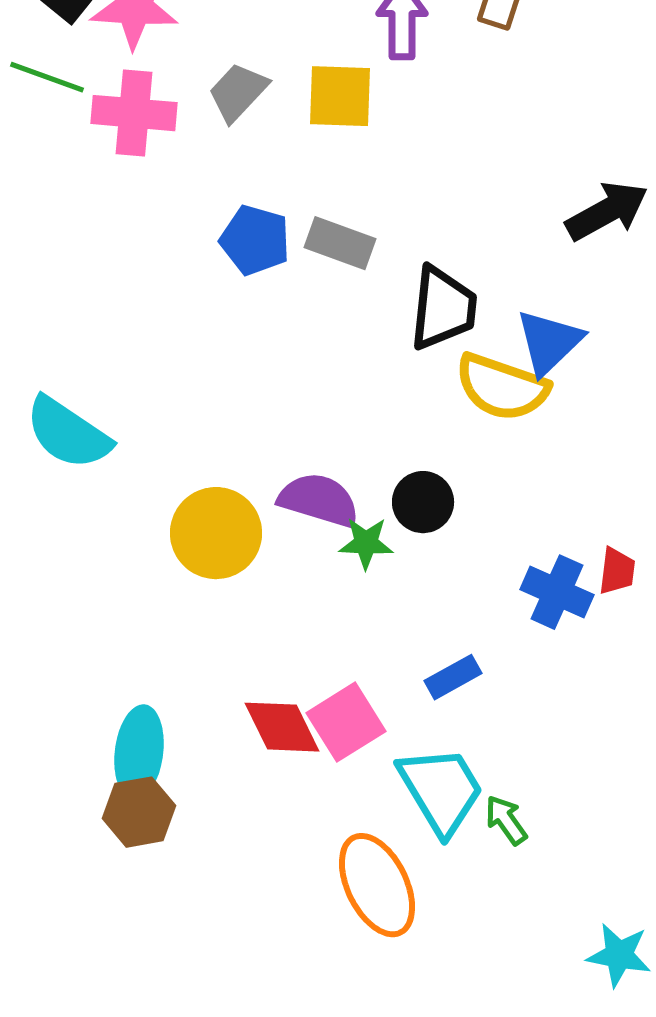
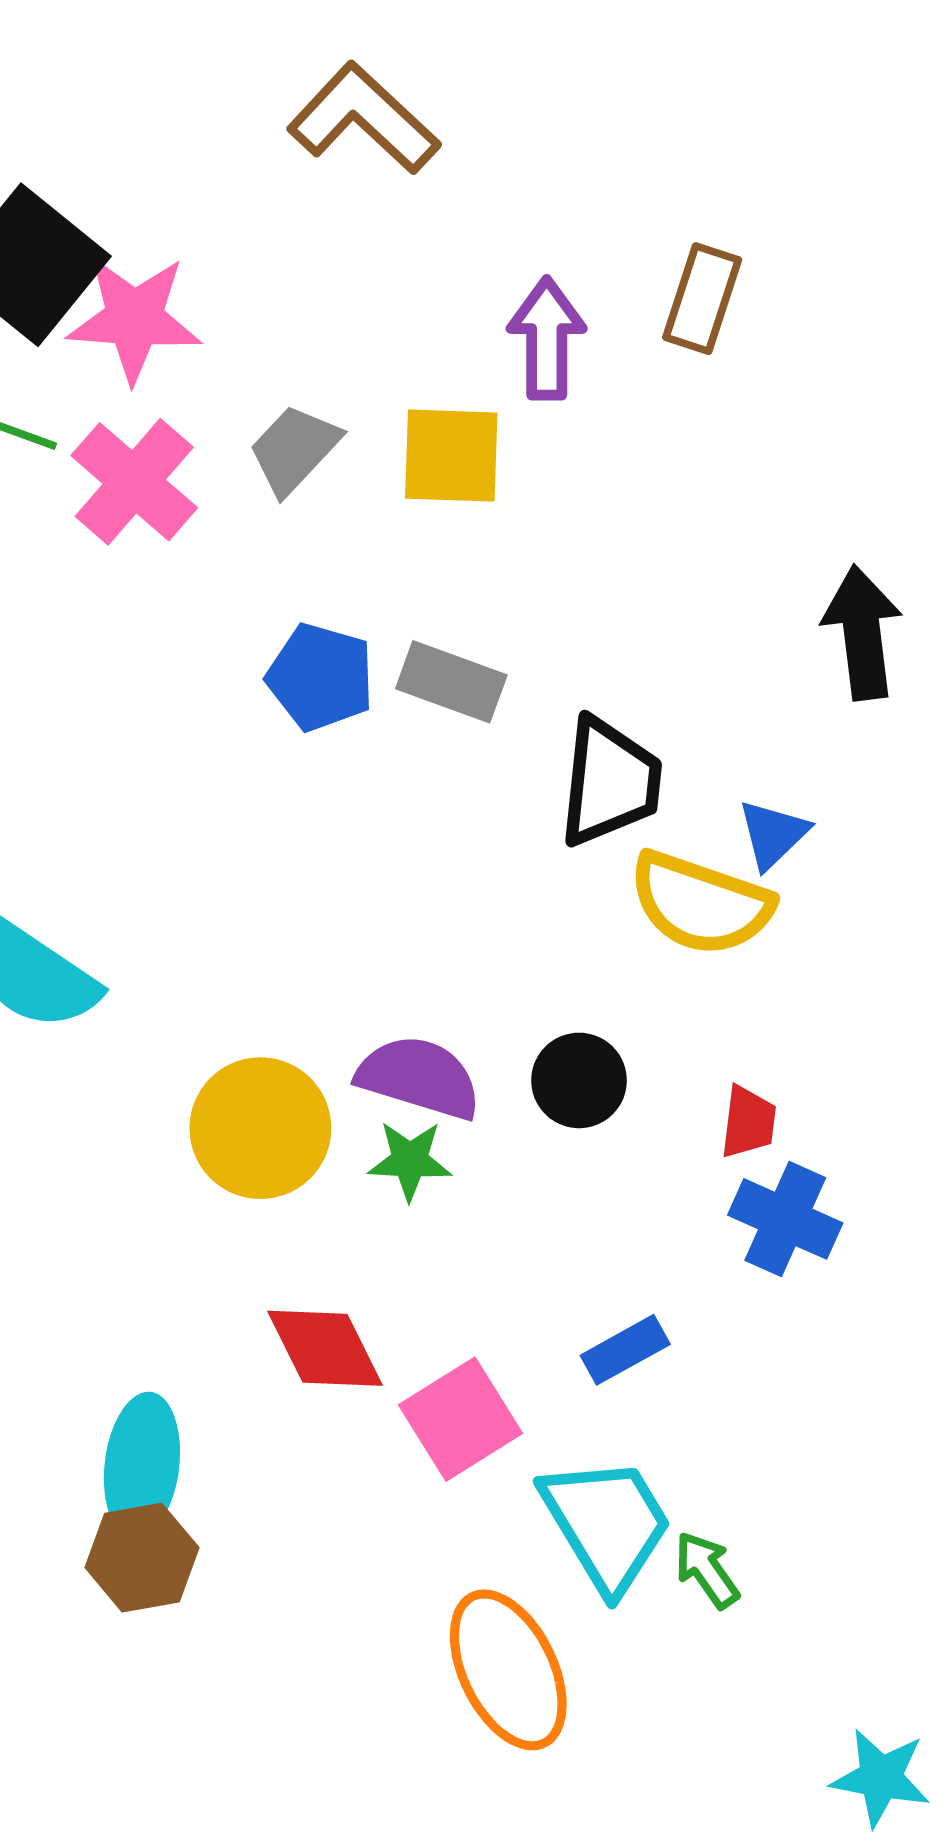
pink cross: (134, 113) -> (134, 482), turned 36
black arrow: (607, 211) -> (862, 633), turned -68
blue triangle: (549, 342) -> (773, 834), size x0.7
green star: (366, 543) -> (410, 1160), moved
red trapezoid: (617, 571) -> (748, 1122), moved
red diamond: (282, 727) -> (325, 1348), moved

